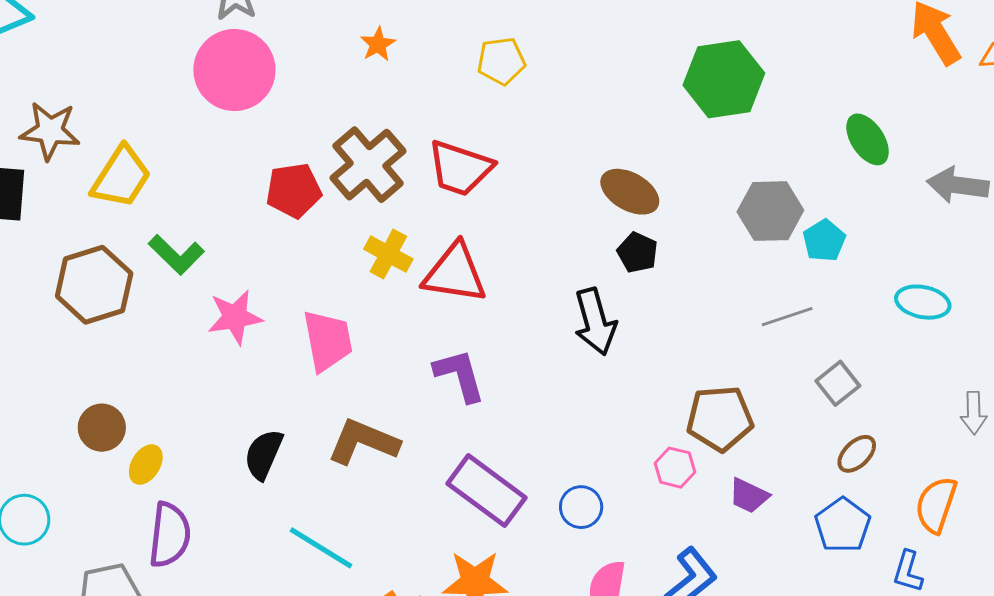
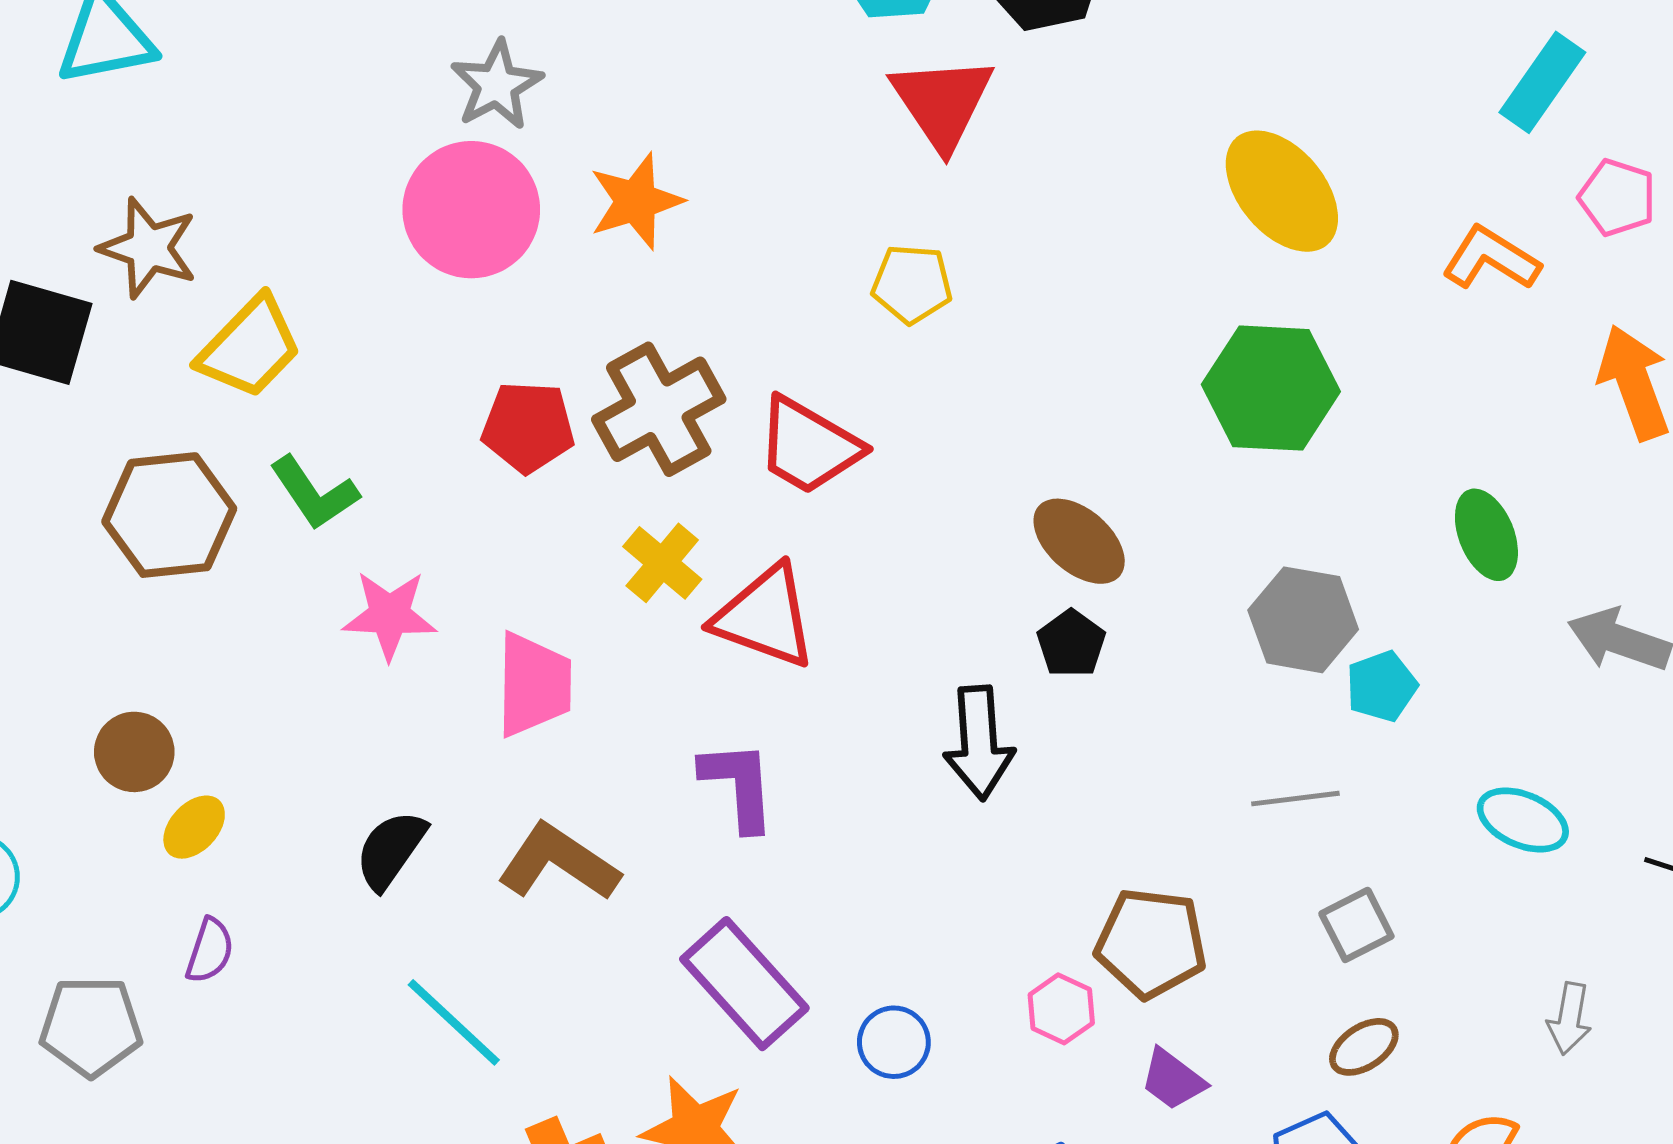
orange star: (378, 44) -> (636, 201), moved, size x1.6
purple semicircle: (170, 535) -> (210, 950), size x0.6

